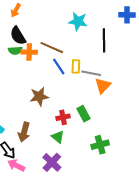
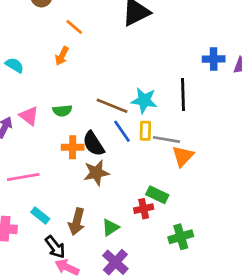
cyan star: (78, 21) -> (144, 100), moved
black semicircle: (18, 36) -> (93, 144), moved
orange cross: (29, 52) -> (73, 147), moved
green rectangle: (84, 114) -> (157, 195), turned -35
red cross: (63, 117) -> (144, 209), moved
green triangle: (58, 137) -> (110, 227), moved, turned 48

